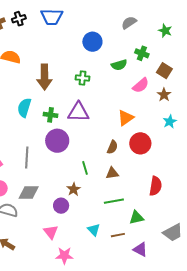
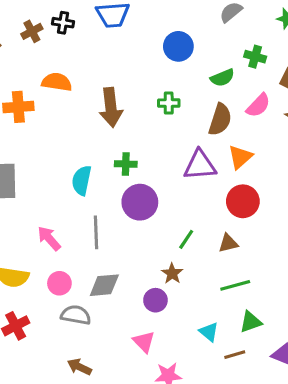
black cross: (19, 19) -> (63, 23), turned 32
cyan semicircle: (24, 108) -> (82, 180), moved
purple triangle: (78, 112) -> (200, 165), moved
red circle: (140, 143) -> (243, 201), moved
brown semicircle: (112, 147) -> (220, 120), moved, size x1.5
green line: (85, 168) -> (186, 239), turned 56
green triangle: (136, 218) -> (251, 322), moved
brown line: (118, 235) -> (235, 355), moved

